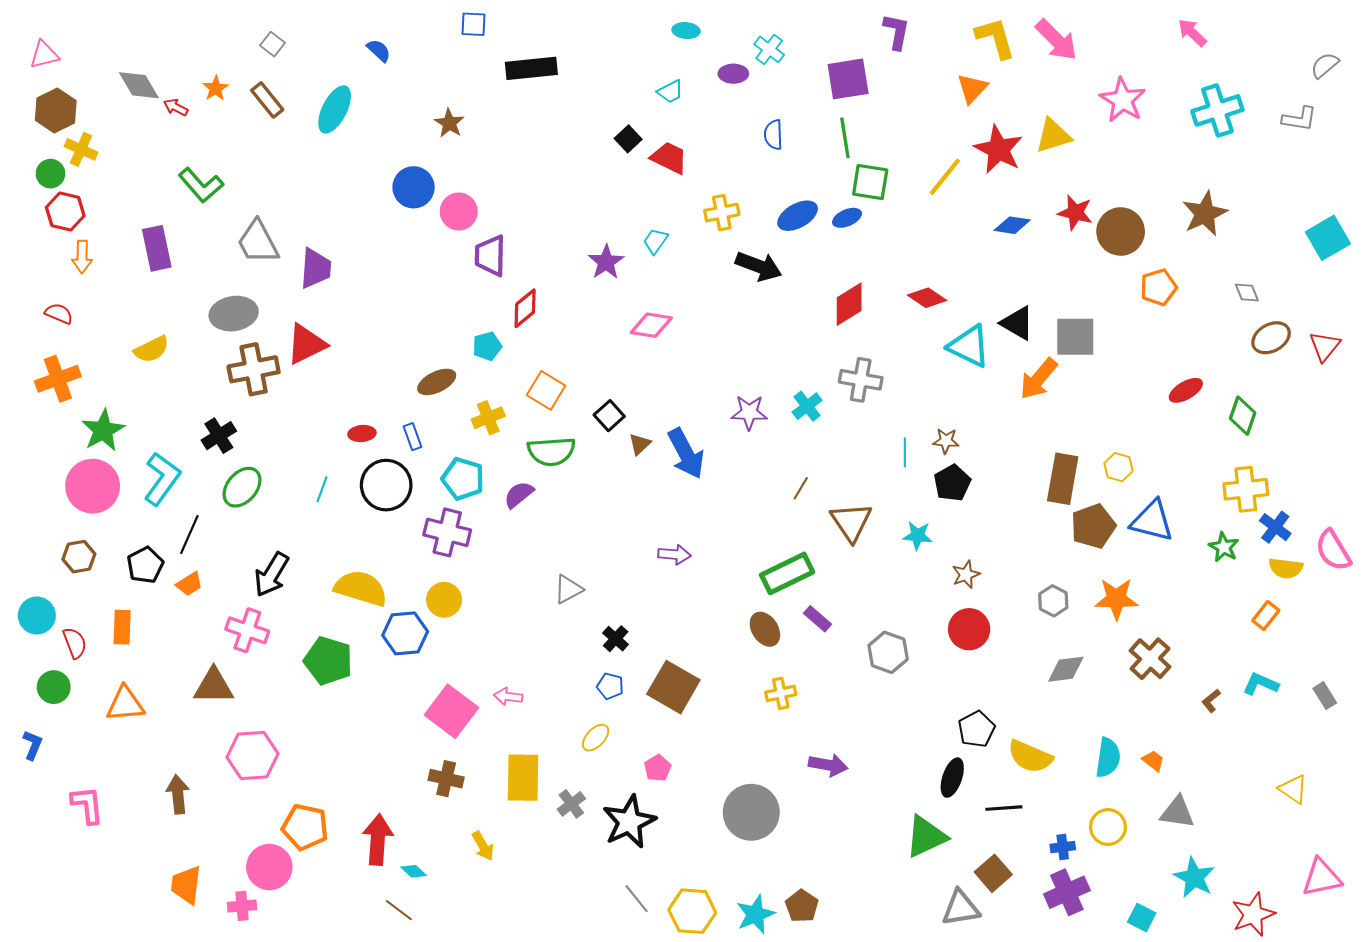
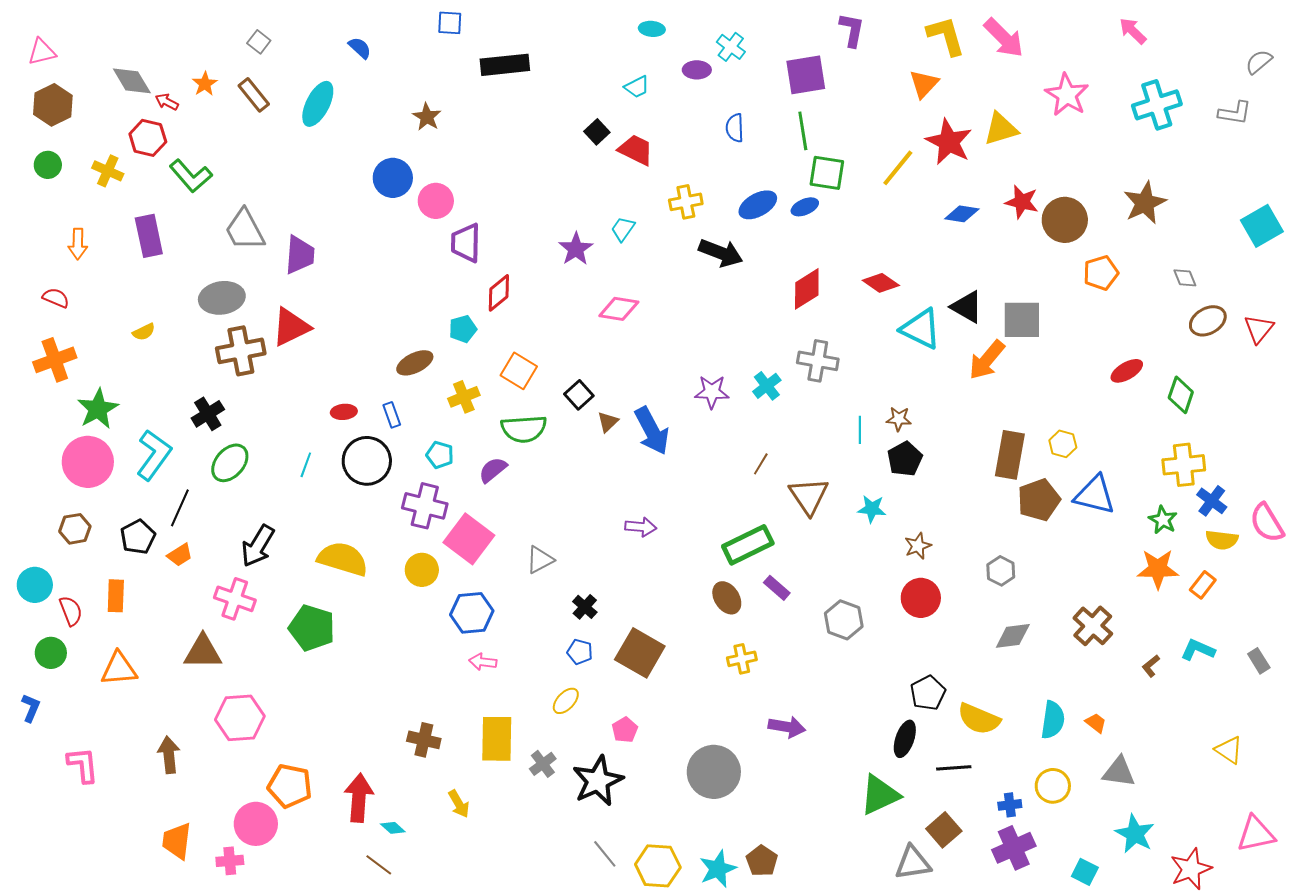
yellow cross: (81, 149) -> (108, 171), moved
red hexagon: (65, 211) -> (148, 138), moved
yellow semicircle: (152, 349) -> (144, 332), size x0.7
cyan pentagon: (463, 479) -> (440, 455), size x0.7
orange star: (1116, 599) -> (1158, 569), moved
blue hexagon: (405, 633) -> (472, 613), moved
pink square: (451, 711) -> (469, 539), moved

